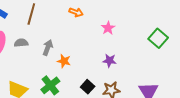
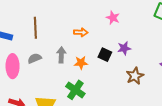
orange arrow: (76, 12) -> (81, 32), moved
black square: (88, 87) -> (105, 55), moved

